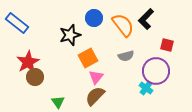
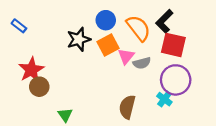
blue rectangle: (17, 23) -> (19, 26), size x0.6
red square: (167, 45) -> (173, 45), moved, size x1.6
orange square: (88, 58) -> (108, 45), moved
pink triangle: (96, 77) -> (126, 56), moved
brown semicircle: (95, 96) -> (127, 107), moved, turned -30

